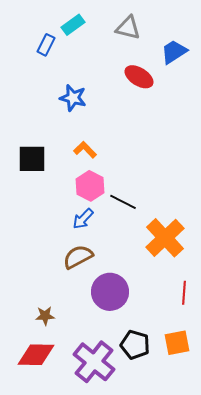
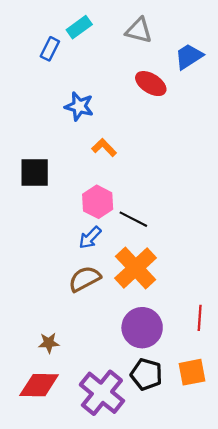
orange L-shape: (85, 150) -> (104, 148), moved
orange cross: (165, 238) -> (136, 268), moved
purple circle: (110, 292) -> (142, 328), moved

